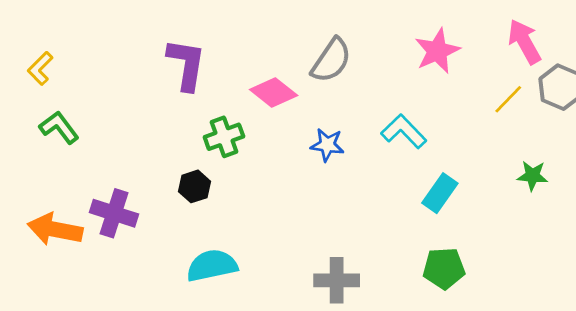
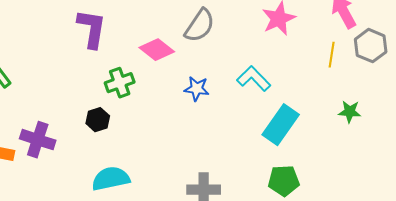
yellow line: (508, 99) -> (332, 55), turned -35
cyan rectangle: (440, 193) -> (281, 125), size x1.4

